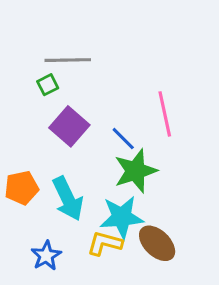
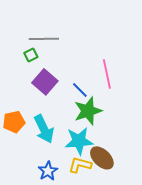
yellow L-shape: (105, 243) -> (80, 165), moved
blue star: (46, 256) -> (48, 171), moved

